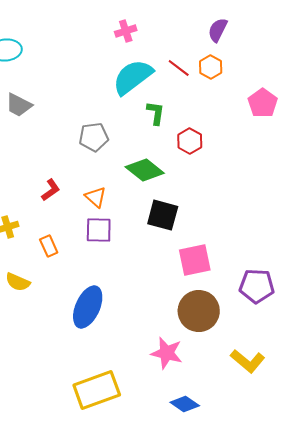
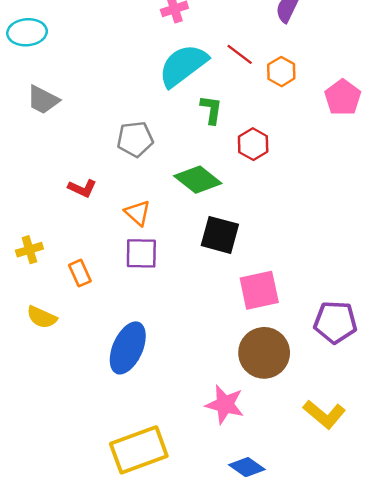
orange hexagon: (211, 67) -> (281, 72), moved
red L-shape: (51, 190) -> (82, 188), moved, turned 60

